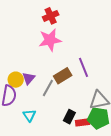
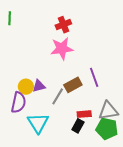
purple triangle: (29, 78) -> (39, 86), turned 32
cyan triangle: (29, 115) -> (38, 123), size x1.6
red rectangle: (82, 122) -> (84, 114), moved

